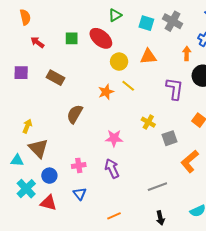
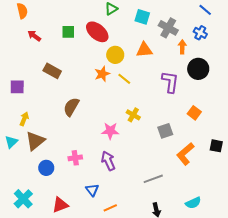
gray cross: (173, 21) -> (168, 28), moved
purple square: (21, 73) -> (17, 87), moved
orange star: (106, 92) -> (102, 74), moved
yellow cross: (148, 122) -> (133, 115), moved
brown triangle: (38, 148) -> (35, 141), turned 35
cyan triangle: (17, 160) -> (11, 142), moved, turned -48
cyan cross: (26, 189) -> (23, 199), moved
blue triangle: (80, 194) -> (92, 190), moved
red triangle: (48, 203) -> (60, 205), moved, turned -36

